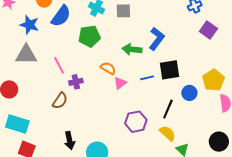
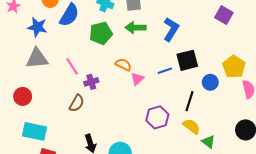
green arrow: (132, 49) -> (136, 28), moved

